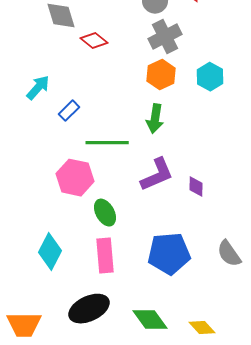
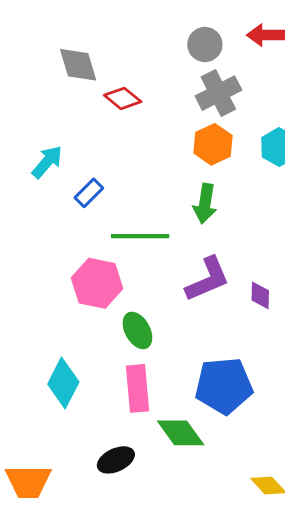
black ellipse: (89, 309) -> (116, 460), size x0.7
green diamond: (150, 320) -> (181, 433), moved

